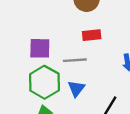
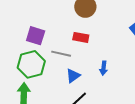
blue triangle: (76, 89) -> (73, 76), moved

